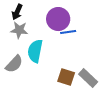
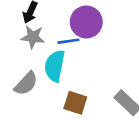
blue line: (68, 32) -> (68, 41), moved
brown square: (66, 77) -> (75, 103), moved

